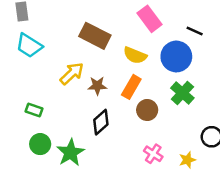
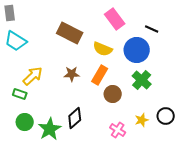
yellow arrow: (72, 74) -> (33, 76), moved
black diamond: (101, 122) -> (75, 118), moved
yellow star: (187, 160) -> (142, 120), moved

